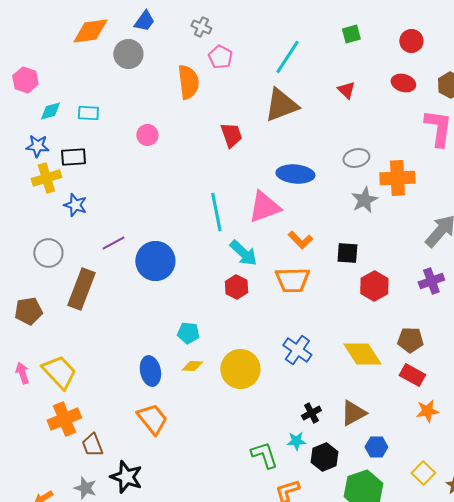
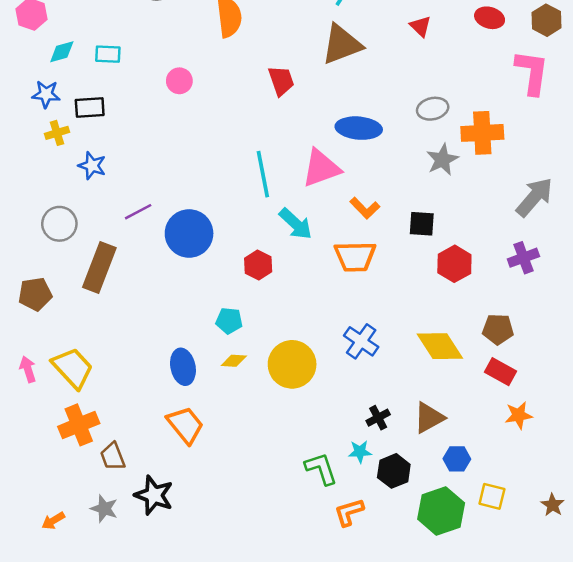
yellow cross: (46, 178) -> (57, 133), size x0.7
red hexagon: (236, 287) -> (258, 265), moved
yellow square: (423, 473) -> (492, 496), moved, turned -30

